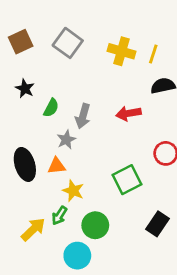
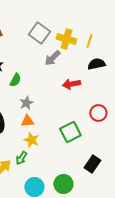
gray square: (68, 43) -> (39, 33), moved
gray arrow: (83, 116) -> (52, 58), moved, turned 30
orange triangle: (57, 166) -> (27, 121), moved
green circle: (95, 225) -> (63, 184), moved

